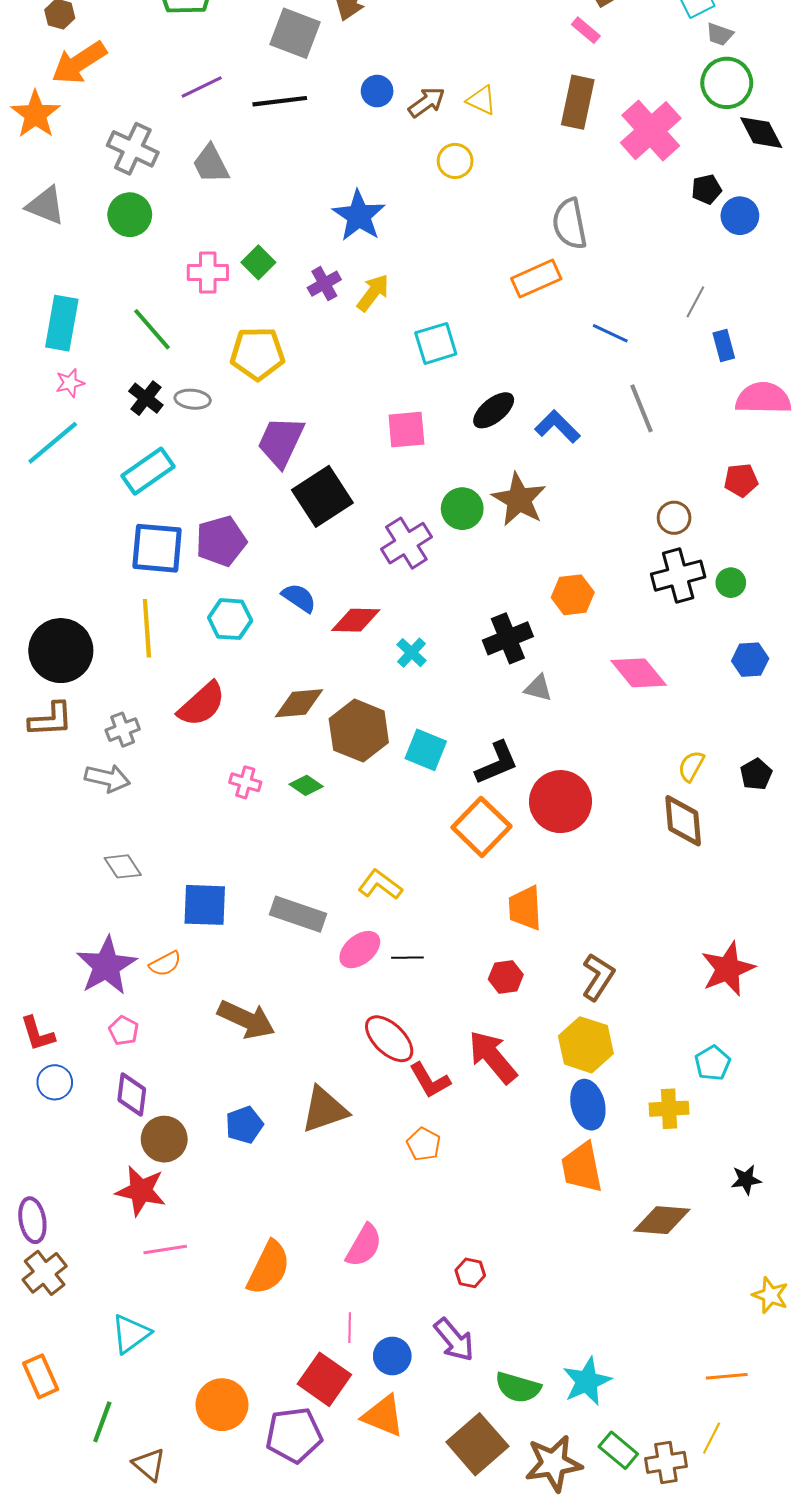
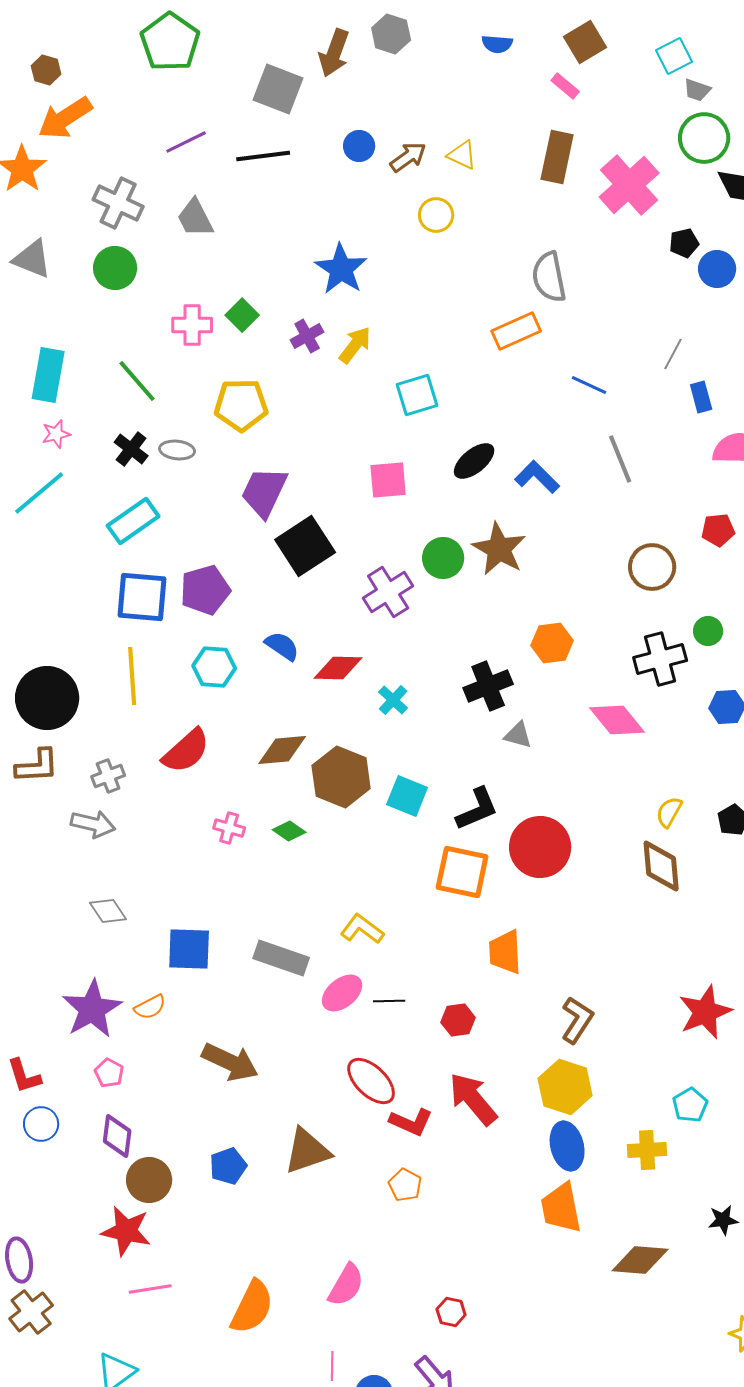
brown circle: (674, 518) -> (652, 567), size x1.4
black cross: (678, 576) -> (660, 659), moved
orange square: (481, 827) -> (462, 872), turned -32
red hexagon: (506, 977) -> (458, 1020), moved
red L-shape: (430, 1080) -> (411, 1122), turned -36

